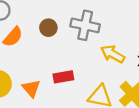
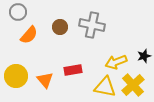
yellow arrow: (113, 54) -> (116, 62), moved, turned -50

